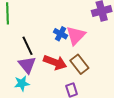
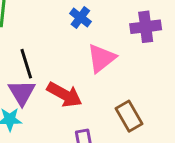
blue cross: (61, 34) -> (80, 17), moved
brown rectangle: (79, 64) -> (129, 116), moved

